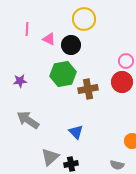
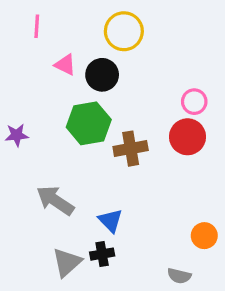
pink line: (27, 29) -> (37, 26), moved
gray arrow: (28, 120) -> (55, 200), moved
black cross: (71, 164) -> (102, 254), moved

